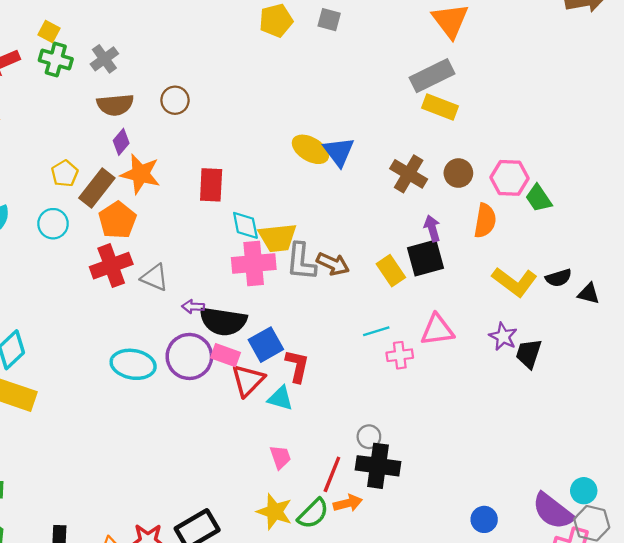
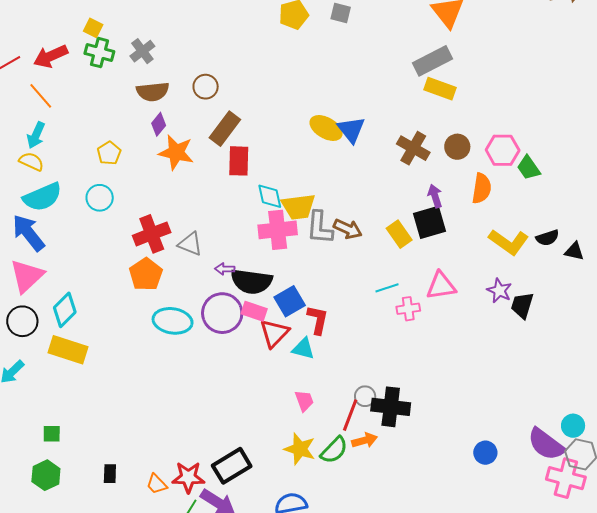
brown rectangle: (97, 188) -> (225, 129), moved
orange pentagon: (117, 220) -> (146, 274), moved
gray circle: (369, 437) -> (365, 396), moved

